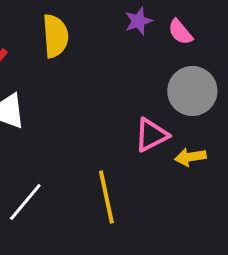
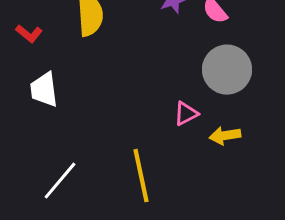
pink triangle: (151, 135) -> (186, 114), size x0.7

